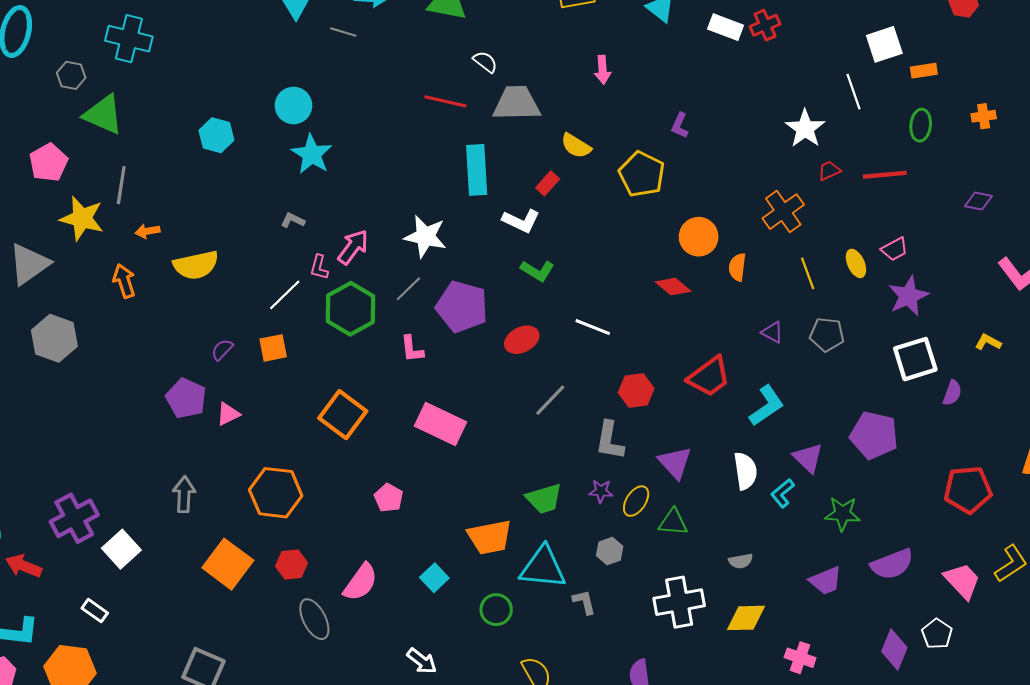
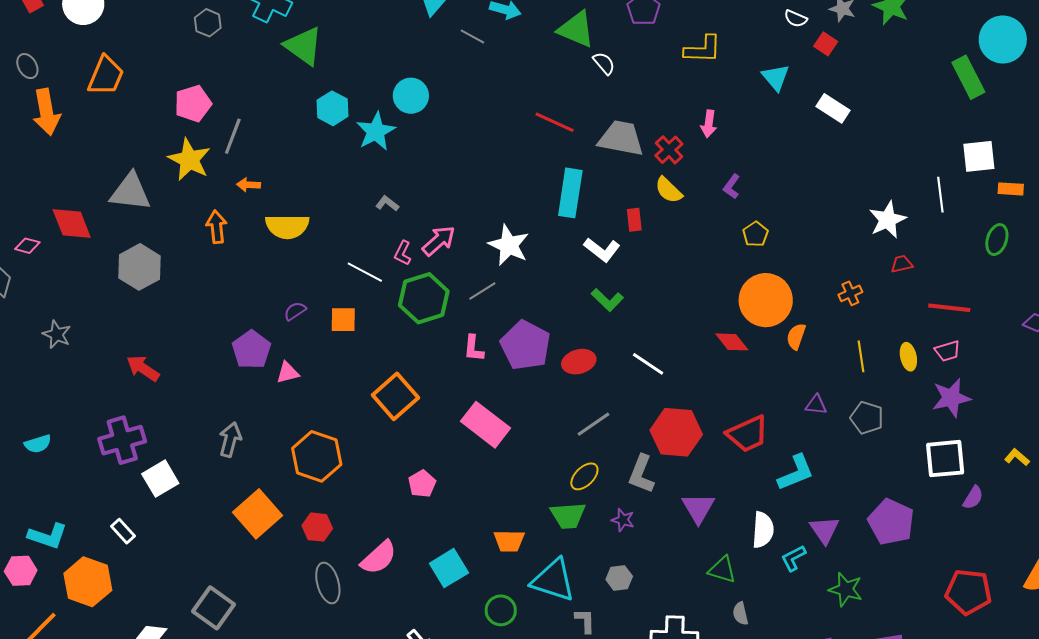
red cross: (765, 25) -> (669, 150), moved, turned -32
white semicircle: (485, 62) -> (604, 63), moved
green triangle: (103, 115) -> (304, 46), moved
purple L-shape: (680, 125) -> (732, 187), moved
cyan star: (312, 154) -> (376, 131), moved
pink pentagon: (49, 163) -> (193, 104), moved
yellow pentagon: (642, 174) -> (755, 234), moved, size x0.6
red line: (885, 175) -> (949, 308), moved
red rectangle: (548, 183) -> (634, 220), turned -60
orange cross: (783, 212) -> (850, 293), size x0.6
orange circle: (699, 237) -> (766, 300), size x1.4
gray triangle: (29, 264) -> (130, 192), turned 30
white line: (285, 295) -> (365, 272), turned 60
purple pentagon: (462, 307) -> (525, 345), moved
purple triangle: (773, 332) -> (816, 405), turned -35
red hexagon: (636, 391) -> (676, 432), size x1.5
yellow ellipse: (636, 501) -> (584, 476), moved
green triangle: (673, 522) -> (722, 570), moved
orange trapezoid: (490, 537) -> (509, 541), size x0.7
gray semicircle: (741, 561) -> (740, 614), turned 75
red arrow: (24, 566) -> (143, 368), moved
cyan square: (434, 578) -> (449, 568), size x1.4

